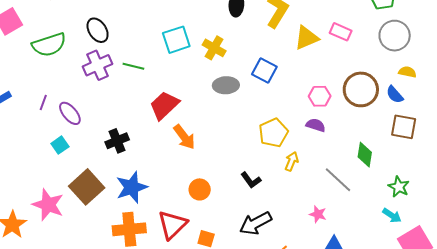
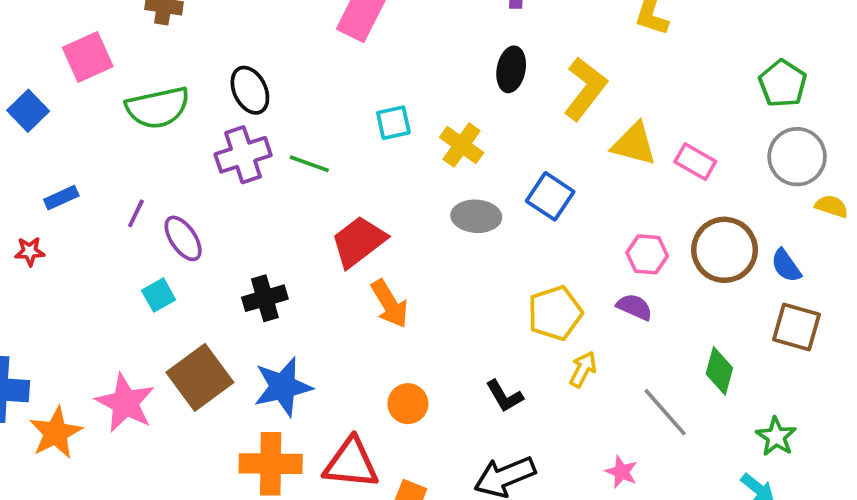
pink rectangle: (341, 32) -> (695, 162), moved
yellow triangle: (306, 38) -> (634, 144), turned 32
cyan square: (176, 40) -> (393, 123), size x0.7
yellow semicircle: (407, 72) -> (832, 206), moved
red triangle: (172, 225) -> (351, 463), turned 44

